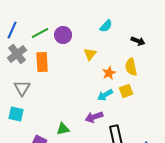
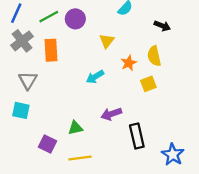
cyan arrow: (105, 95) -> (95, 77), moved

